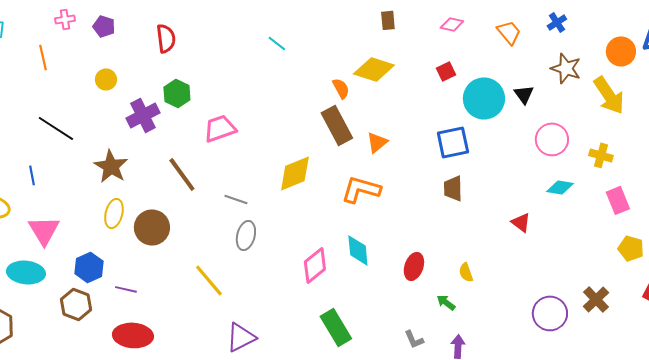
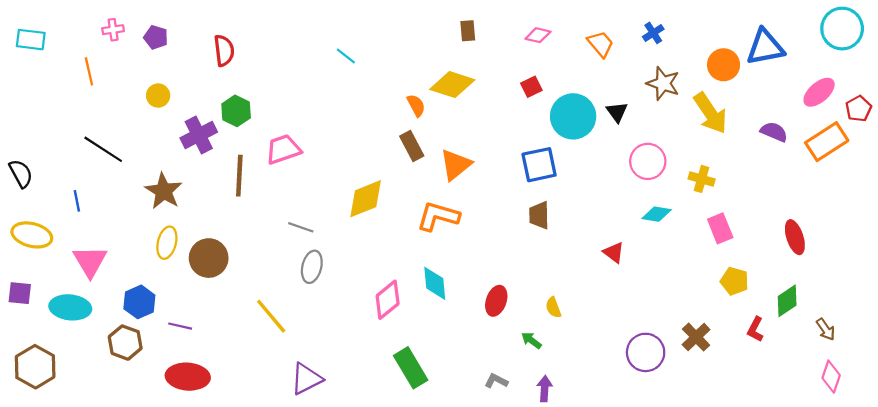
brown rectangle: (337, 125) -> (412, 146), size x0.7
orange triangle: (377, 142) -> (456, 165), size x1.4
brown line: (182, 174) -> (239, 176), moved, turned 39
gray L-shape: (414, 339) -> (496, 381), turned 140

